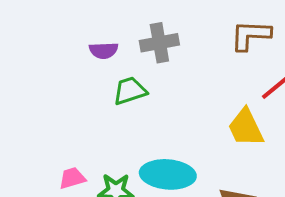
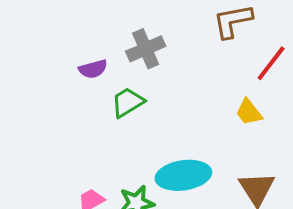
yellow trapezoid: (246, 128) -> (249, 112), size x0.7

